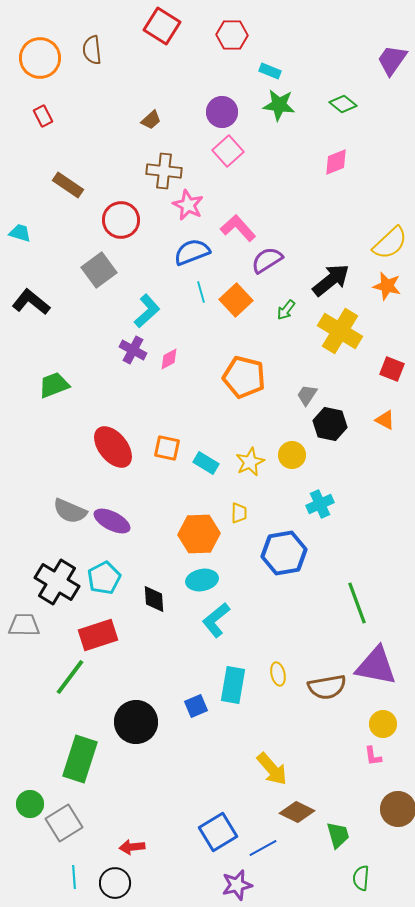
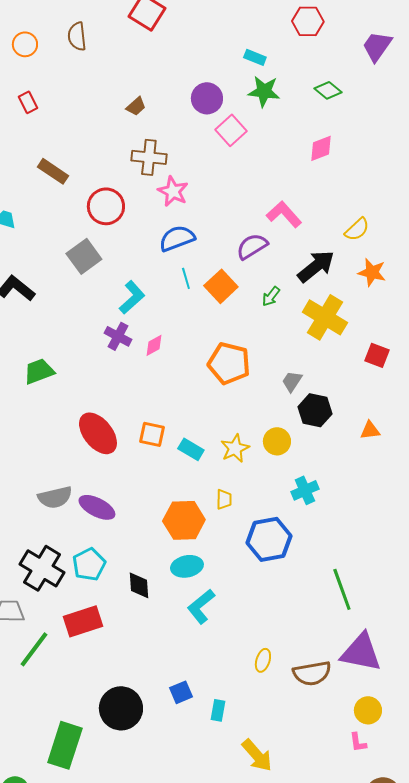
red hexagon: (232, 35) -> (308, 21), moved
orange circle: (40, 58) -> (25, 44), size x0.6
pink square: (228, 151) -> (231, 130), moved
pink L-shape: (238, 228) -> (284, 214), moved
yellow semicircle: (390, 243) -> (357, 229), moved, size x0.7
orange triangle: (385, 420) -> (370, 430), moved, turned -35
gray semicircle: (70, 511) -> (55, 497), turned -36
yellow ellipse: (278, 674) -> (263, 660), turned 30
green line: (70, 677) -> (34, 649), moved
cyan rectangle: (233, 685) -> (218, 710), moved, size x0.6

